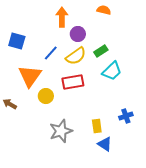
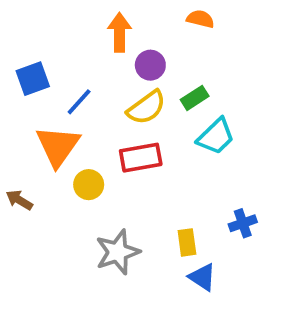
blue square: (17, 41) -> (33, 79), turned -36
blue line: (51, 53) -> (79, 102), moved

